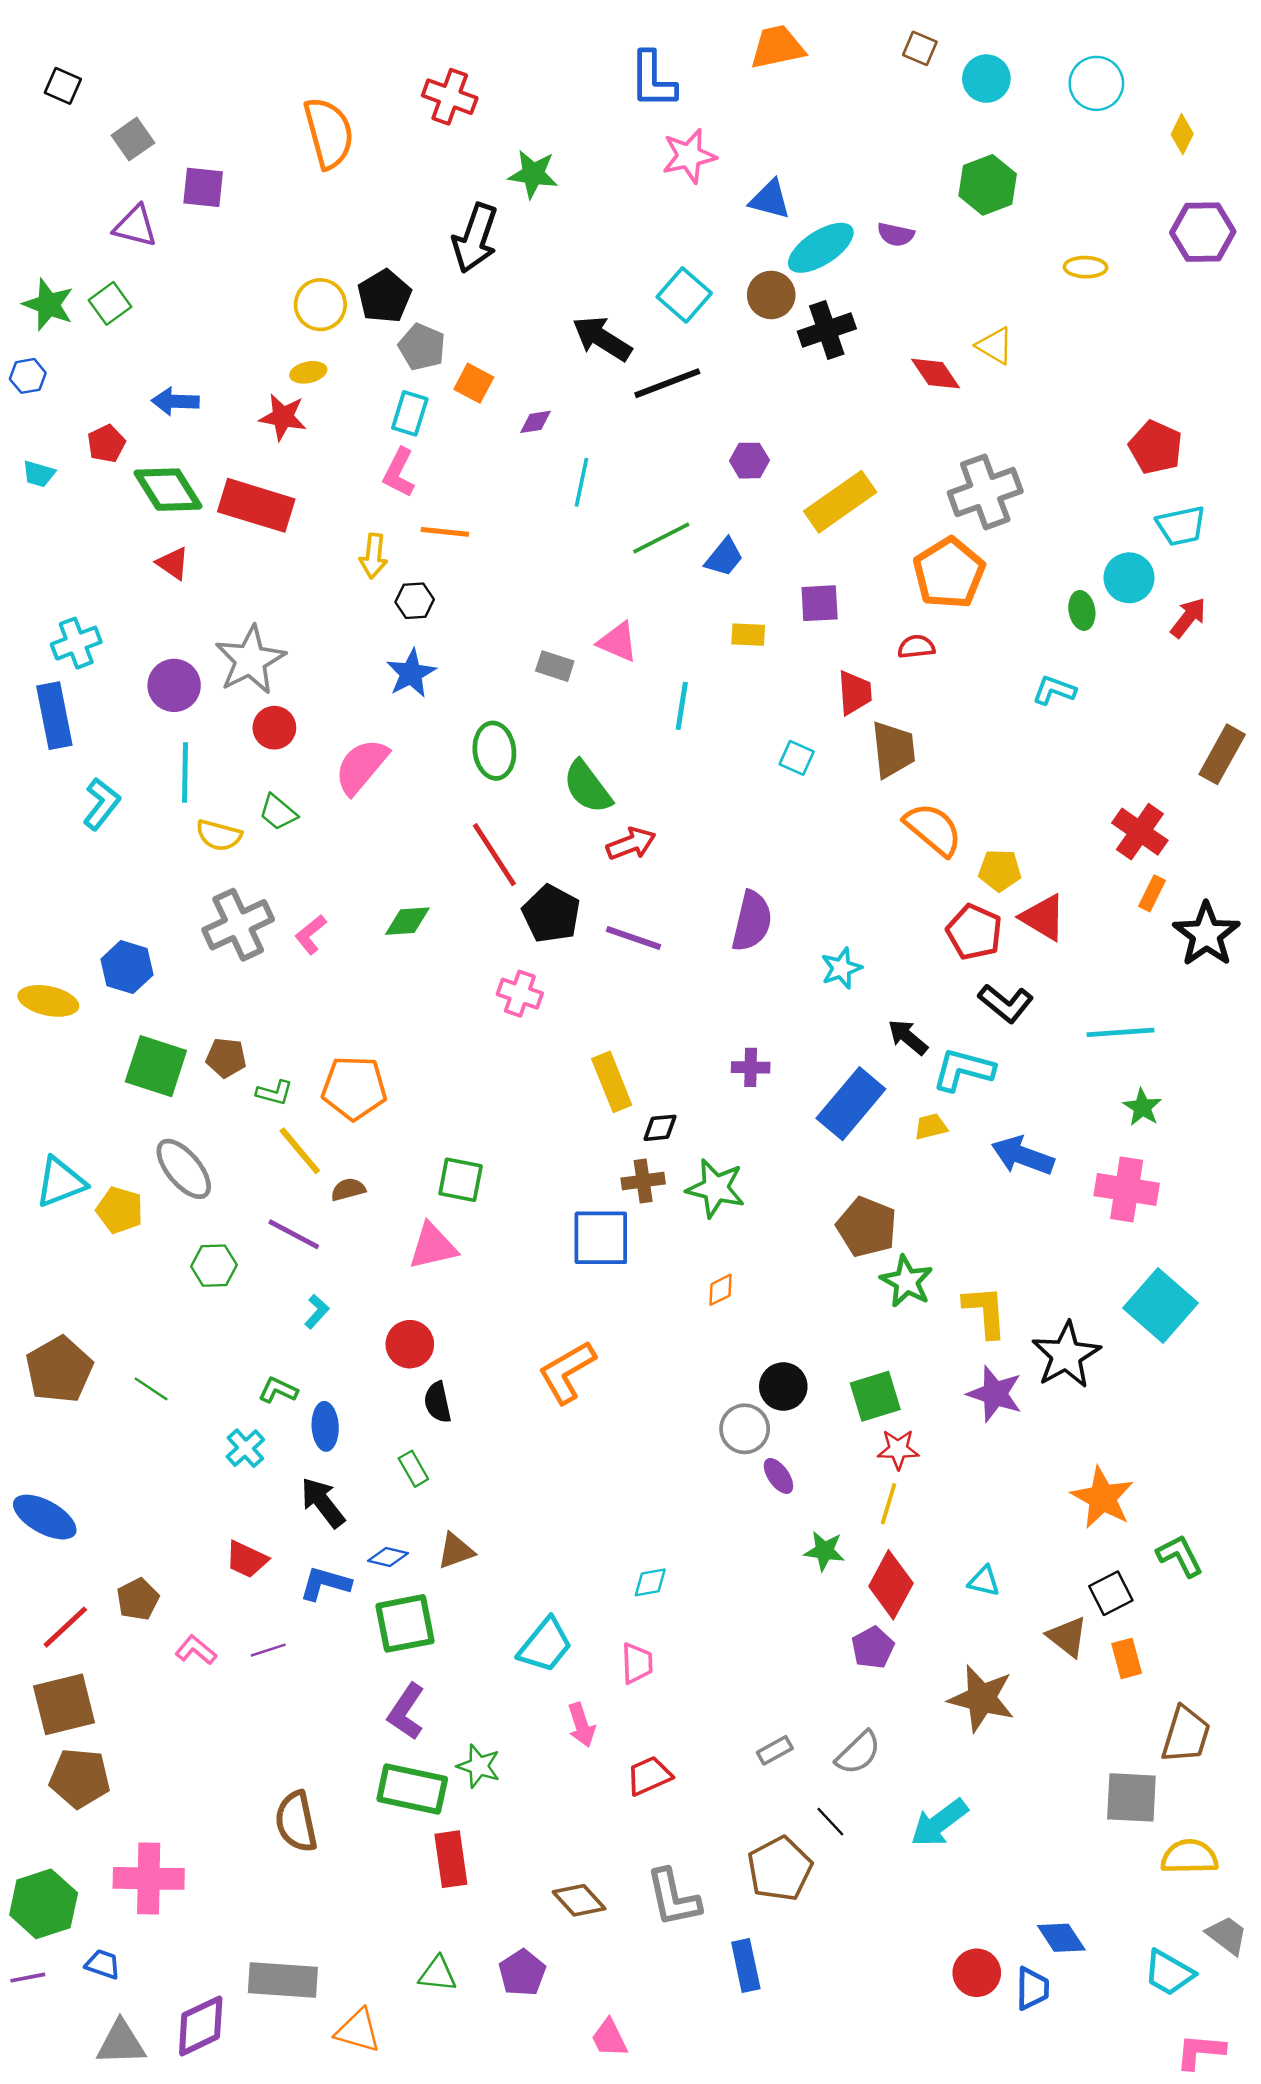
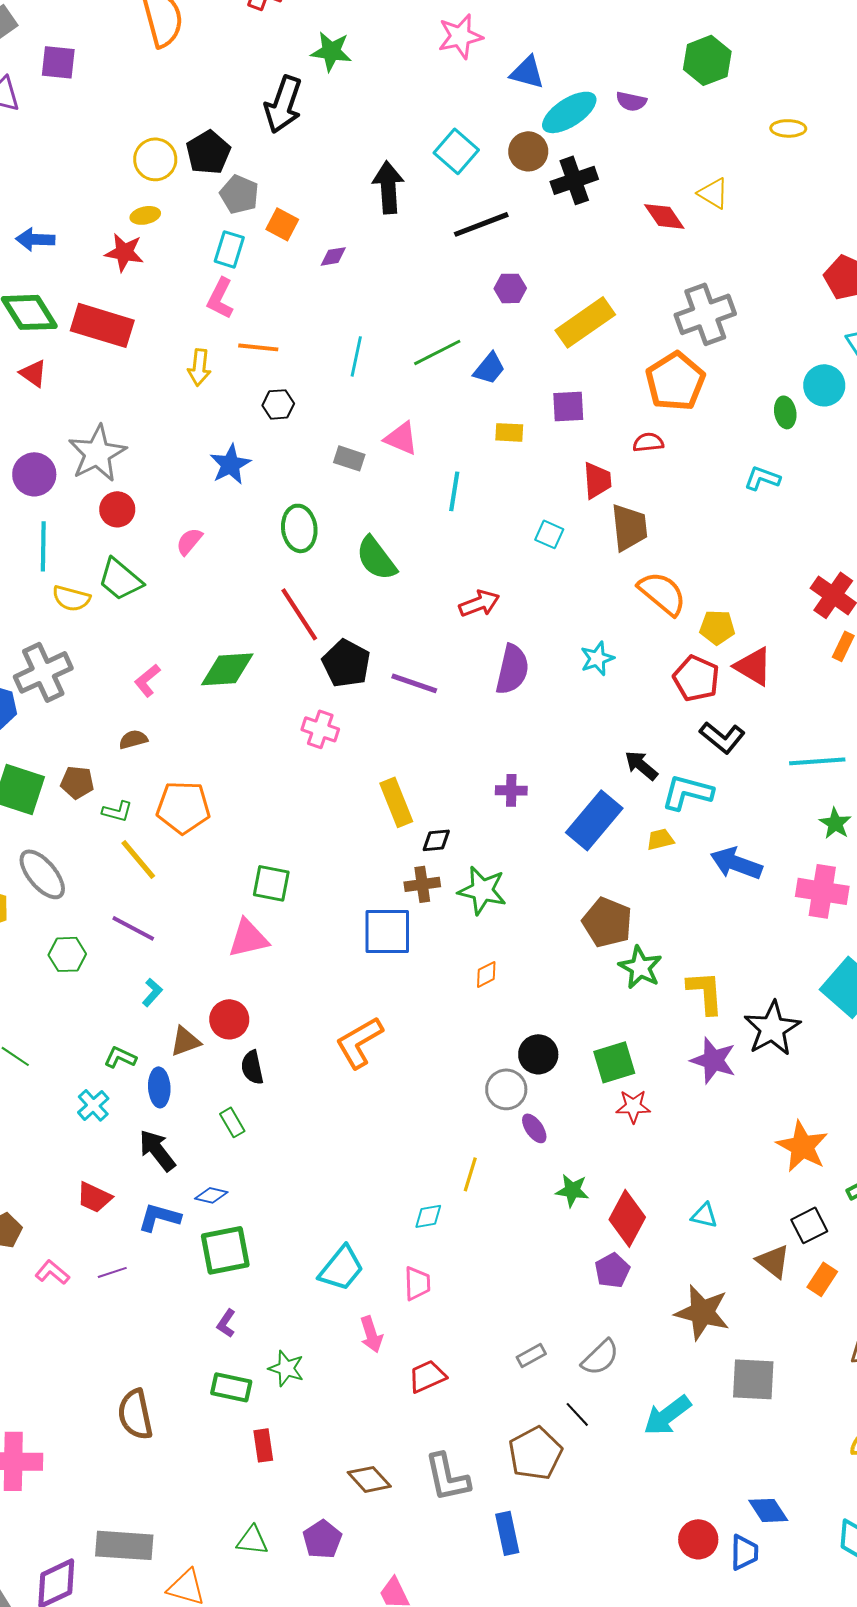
black arrow: (602, 338) -> (388, 187), turned 54
black line: (667, 383) -> (481, 224), moved
cyan line: (581, 482) -> (356, 356), moved
black hexagon: (415, 601) -> (278, 404), moved
pink semicircle: (361, 766) -> (189, 541), size x0.6
green trapezoid: (278, 812) -> (120, 579), size x1.4
red arrow: (631, 844) -> (479, 603), moved
green diamond: (407, 921) -> (227, 669), size x1.4
gray cross: (238, 925) -> (43, 672), moved
cyan star: (841, 968) -> (597, 658), moved
brown semicircle: (348, 1189) -> (133, 739), moved
yellow line: (888, 1504) -> (470, 1174), moved
brown triangle: (456, 1551) -> (185, 1041), moved
orange rectangle: (1127, 1658) -> (822, 1279), turned 48
purple L-shape: (406, 1712) -> (226, 1323), size x0.6
green rectangle: (412, 1789) -> (231, 1387), size x0.7
gray square: (1131, 1797) -> (753, 1379), moved
red rectangle: (451, 1859) -> (263, 1445), size x0.7

